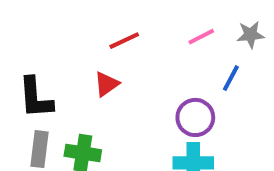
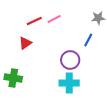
pink line: (201, 37) -> (54, 19), moved

